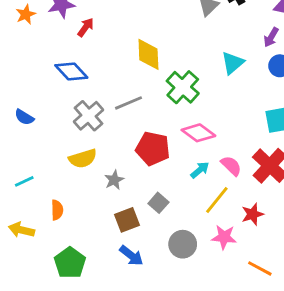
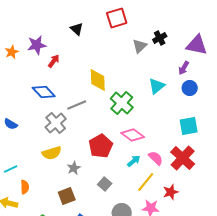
gray line: (128, 103) -> (77, 105), moved
red pentagon: (153, 149) -> (101, 146), turned 30
orange semicircle: (57, 210) -> (25, 187), moved
brown square: (127, 220) -> (67, 196), moved

